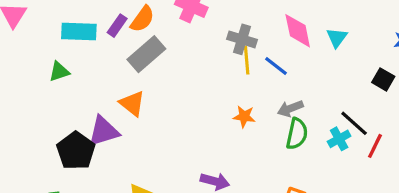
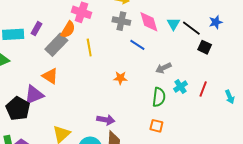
orange semicircle: (142, 19) -> (68, 30), moved
gray cross: (242, 39) -> (121, 21), moved
yellow line: (247, 60) -> (89, 47), moved
gray arrow: (290, 108) -> (163, 68), moved
black line: (354, 123) -> (191, 28), moved
green semicircle: (297, 134) -> (159, 97), moved

